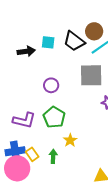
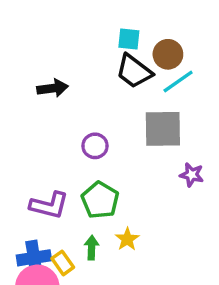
cyan square: (48, 42) -> (129, 39), moved
green arrow: (53, 156) -> (92, 248), moved

